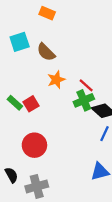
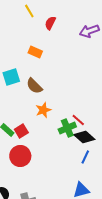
red line: (86, 85) -> (78, 120), moved
red circle: (34, 145) -> (20, 156), moved

